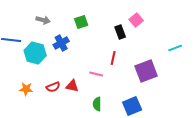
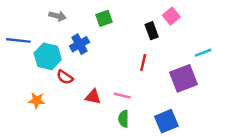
cyan line: (175, 48) -> (203, 53), moved
pink line: (96, 74) -> (122, 96), moved
red semicircle: (53, 87) -> (65, 77), moved, turned 56

